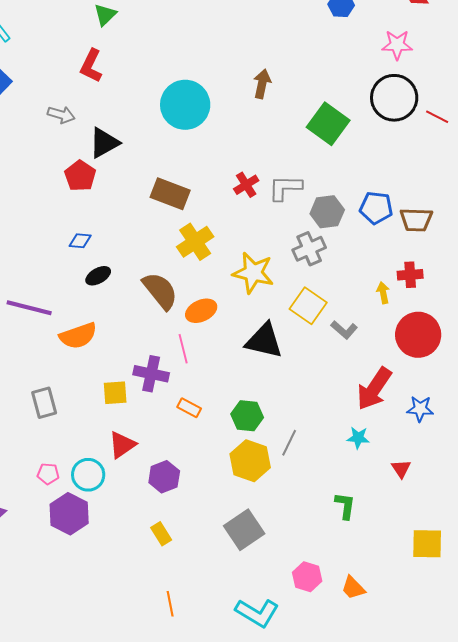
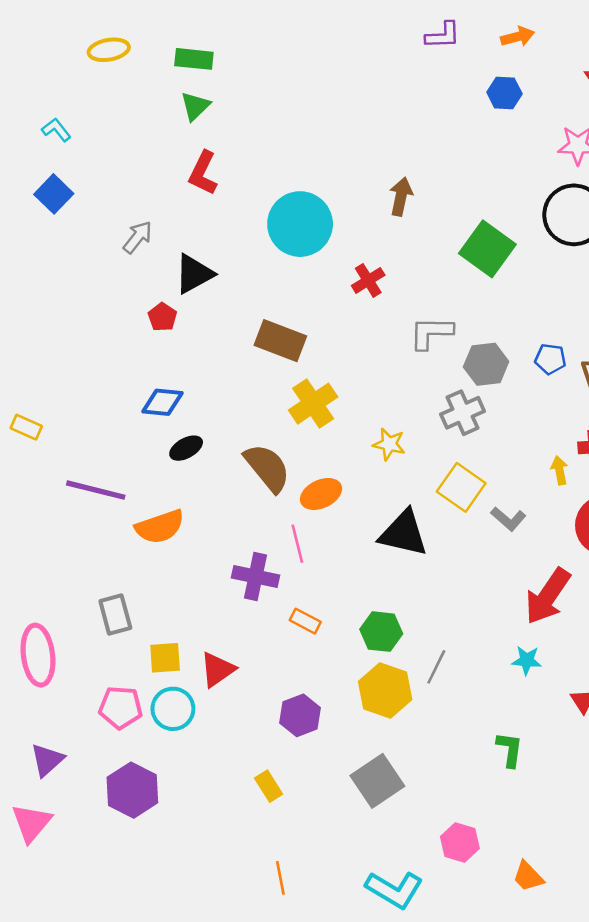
red L-shape: (91, 66) -> (203, 173), moved
gray arrow: (61, 115) -> (138, 237), turned -68
red pentagon: (80, 176) -> (162, 317), size x0.7
red cross: (246, 185) -> (368, 280), moved
blue pentagon: (376, 208) -> (550, 359), size x0.7
blue diamond: (80, 241) -> (162, 402), size x1.4
yellow star: (253, 273) -> (389, 444), size x0.6
yellow square: (115, 393) -> (165, 658), moved
pink pentagon: (48, 474) -> (121, 708), size x1.5
purple hexagon: (164, 477) -> (300, 715), moved
purple hexagon: (69, 514) -> (132, 790), moved
orange trapezoid: (353, 588) -> (528, 877), moved

